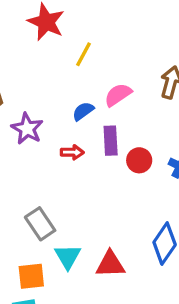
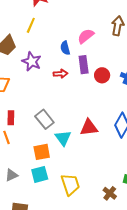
yellow line: (83, 54) -> (31, 25), moved
blue semicircle: (83, 111) -> (65, 48), turned -64
red triangle: (110, 264) -> (89, 128), moved

